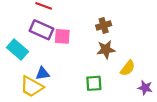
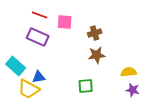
pink square: (62, 36) -> (65, 22), moved
cyan rectangle: (17, 49) -> (16, 66), moved
yellow semicircle: (128, 68) -> (129, 72), moved, turned -133

